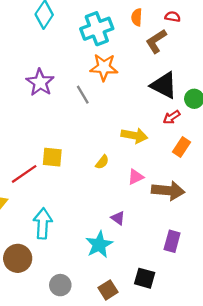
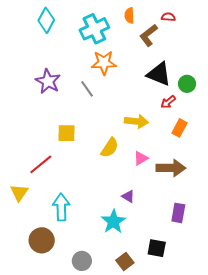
red semicircle: (173, 17) -> (168, 17), moved
yellow square: (52, 157) -> (67, 133), moved
yellow semicircle: (102, 162) -> (110, 148), size x1.5

